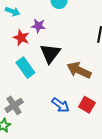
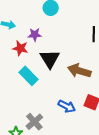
gray cross: (14, 105) -> (34, 122), moved

